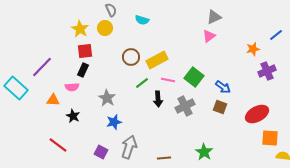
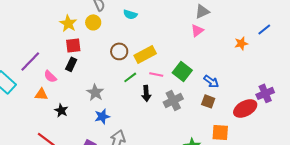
purple cross: (267, 71) -> (265, 93), moved
pink semicircle: (72, 87) -> (50, 76), moved, turned 48
orange square: (270, 138) -> (220, 132), moved

